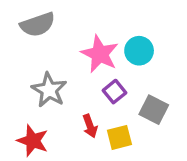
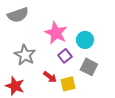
cyan circle: (139, 51) -> (85, 40), moved
red arrow: (90, 126) -> (50, 77), turned -32

